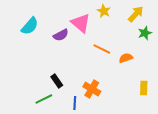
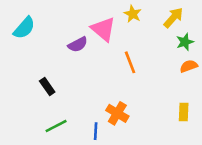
cyan semicircle: (30, 26) -> (24, 28), moved
orange line: (102, 49) -> (130, 62), turned 42
orange semicircle: (126, 58) -> (189, 66), moved
black rectangle: (57, 81) -> (47, 87), moved

